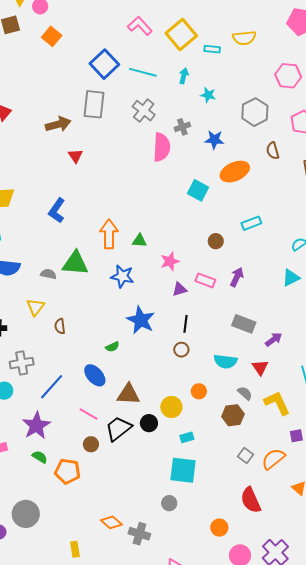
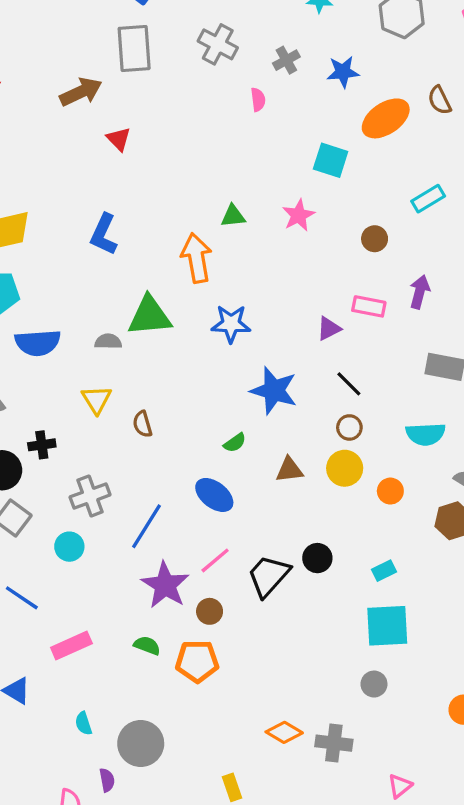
pink semicircle: (162, 147) -> (258, 100), size x0.5
brown semicircle: (273, 151) -> (439, 100), moved
green triangle: (140, 241) -> (233, 216), moved
pink star: (170, 261) -> (299, 215), moved
black line: (186, 324) -> (349, 384), turned -42
brown triangle: (128, 394) -> (289, 470), moved, size x0.7
yellow circle: (171, 407) -> (345, 468), moved
pink line: (89, 414) -> (215, 560), turned -60
purple star: (36, 426) -> (165, 585), moved
brown circle: (91, 444) -> (210, 611), moved

